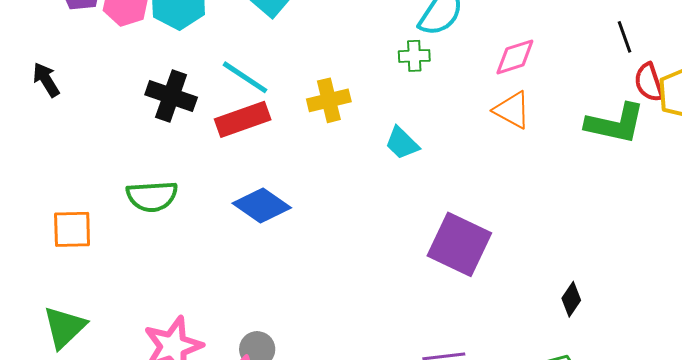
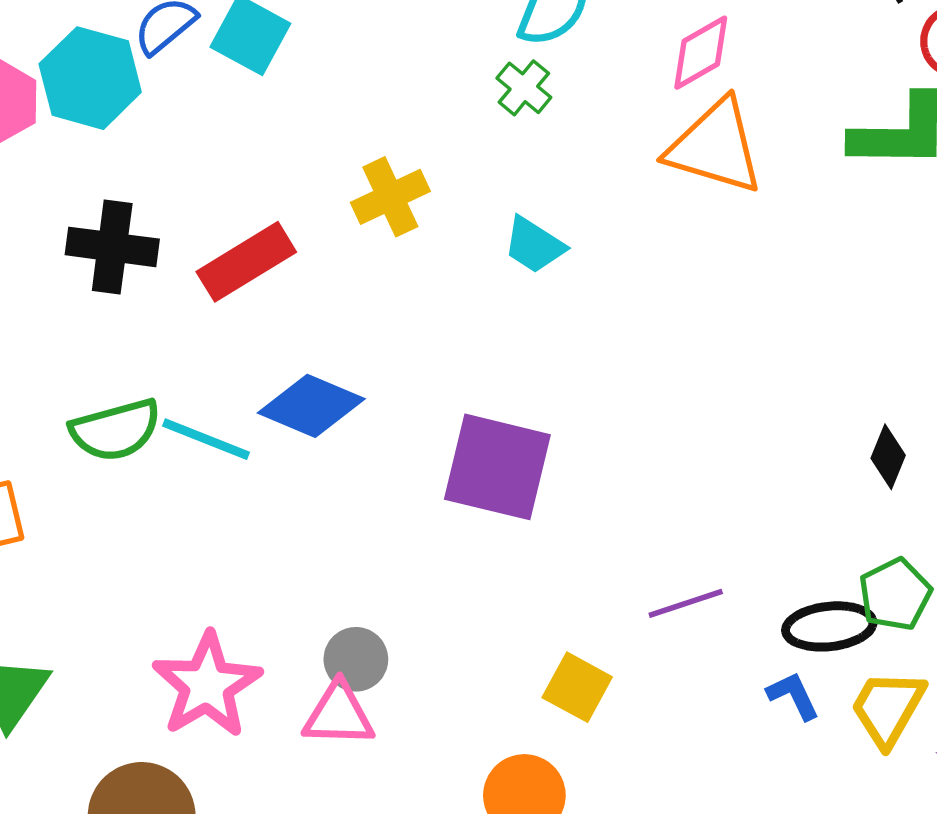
green cross: (414, 56) -> (524, 88), turned -36
cyan line: (245, 77) -> (206, 439), moved
orange triangle: (512, 110) -> (715, 147), size x1.5
purple square: (459, 244) -> (497, 467), moved

